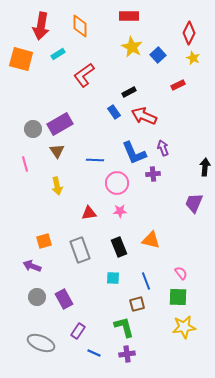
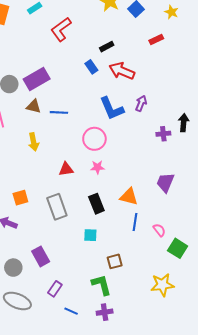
purple arrow: (163, 148) -> (141, 103), turned 42
brown triangle: (57, 151) -> (34, 106), turned -42
blue line: (95, 160) -> (59, 112), moved
purple cross: (153, 174) -> (163, 134), moved
purple trapezoid: (194, 203) -> (165, 182), moved
blue line: (146, 281) -> (135, 222), moved, turned 30
gray circle: (37, 297) -> (13, 268), moved
green square: (178, 297) -> (178, 248), moved, turned 30

